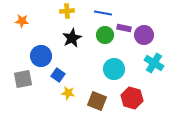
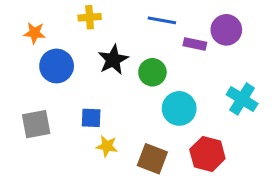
yellow cross: (67, 11) -> (90, 17), moved
green circle: (105, 35) -> (152, 72), moved
purple circle: (144, 35) -> (226, 30), moved
blue circle: (41, 56) -> (57, 66), moved
blue square: (58, 75) -> (91, 118), turned -32

